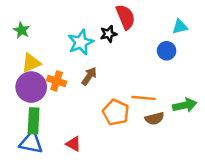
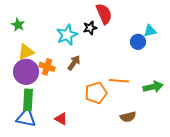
cyan triangle: (180, 27) -> (150, 31), moved
orange pentagon: (116, 112) -> (96, 93), turned 30
brown semicircle: (154, 118) -> (128, 117), moved

